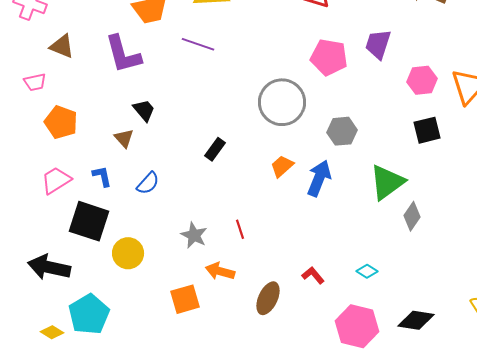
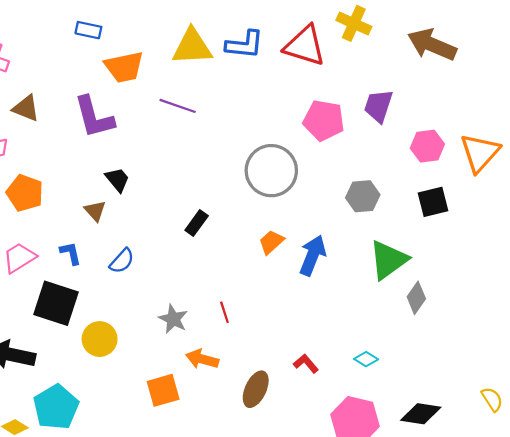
gray hexagon: (342, 131) -> (363, 196), moved

